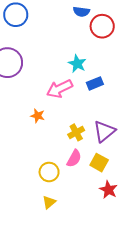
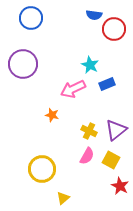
yellow cross: (76, 132) -> (89, 131), turned -35
yellow circle: (49, 172) -> (42, 169), moved, size x1.4

